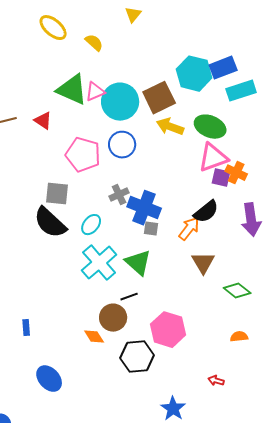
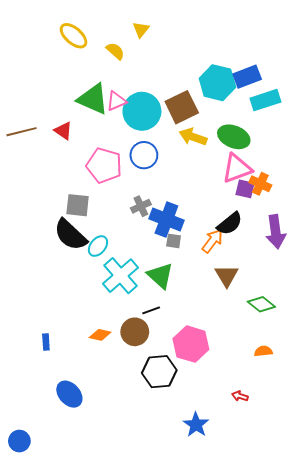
yellow triangle: (133, 15) -> (141, 30), moved
cyan ellipse: (91, 225) -> (98, 246), moved
orange diamond: (94, 337) -> (100, 335), moved, turned -45

